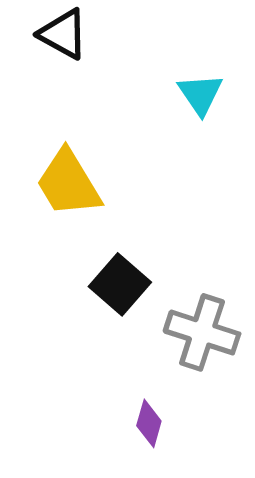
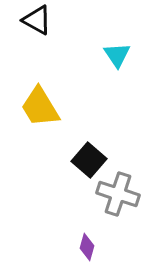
black square: (120, 284) -> (89, 160), moved

